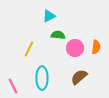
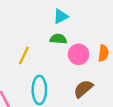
cyan triangle: (49, 16) -> (61, 16), moved

